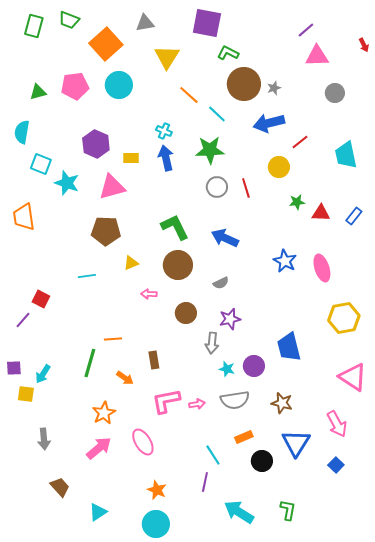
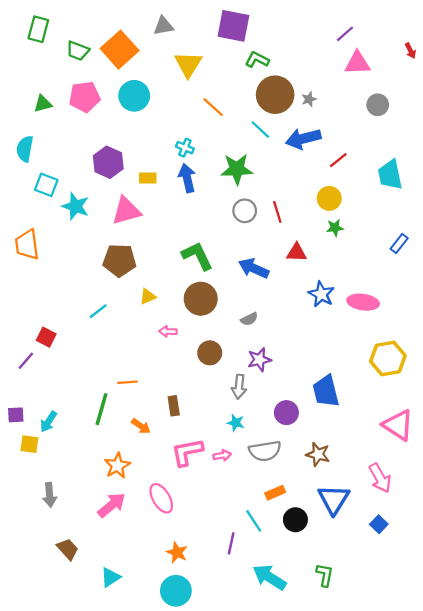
green trapezoid: (69, 20) -> (78, 51), moved
cyan line: (217, 114) -> (260, 130), moved
yellow circle: (279, 167) -> (329, 198), moved
red triangle: (321, 213) -> (297, 253), moved
pink ellipse: (322, 268) -> (363, 302), turned -64
cyan line: (87, 276) -> (98, 311), turned -30
cyan star: (227, 369) -> (236, 423), moved
cyan line: (213, 455) -> (254, 521), moved

